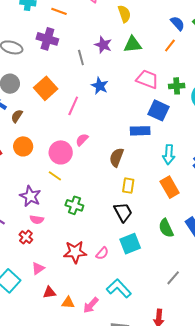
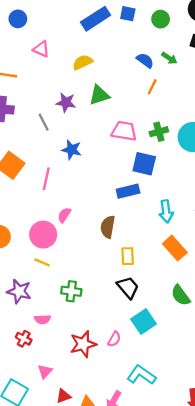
yellow semicircle: (124, 14) -> (83, 62), turned -84
orange line: (170, 45) -> (152, 87), moved
pink semicircle: (37, 220) -> (42, 319), moved

